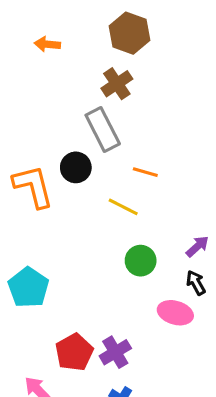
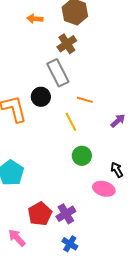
orange arrow: (47, 44) -> (35, 19), moved
yellow line: (123, 207) -> (71, 122), turned 36
purple arrow: (197, 246) -> (118, 121), moved

